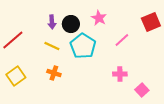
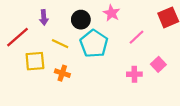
purple arrow: (52, 22) -> (44, 17), moved
yellow square: (16, 76) -> (35, 61), moved, turned 30
pink square: (142, 90) -> (158, 64), moved

